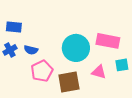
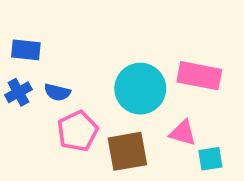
cyan square: (122, 65) -> (210, 159), moved

